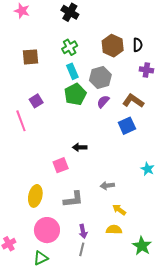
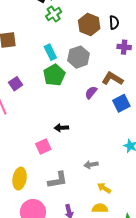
green cross: (70, 47) -> (54, 14), moved
purple semicircle: (103, 102) -> (91, 93), moved
blue square: (127, 126) -> (121, 103), moved

